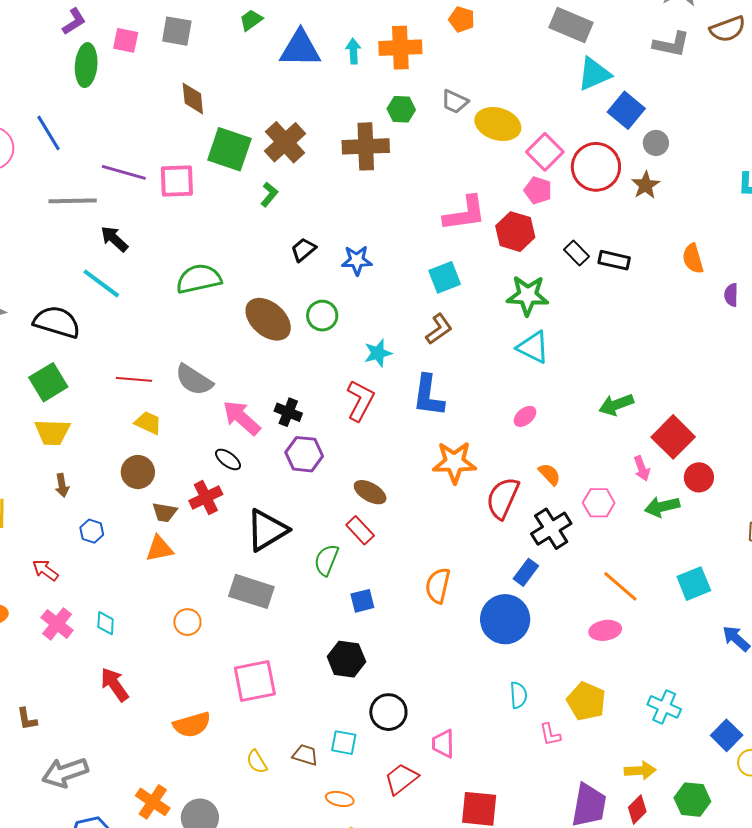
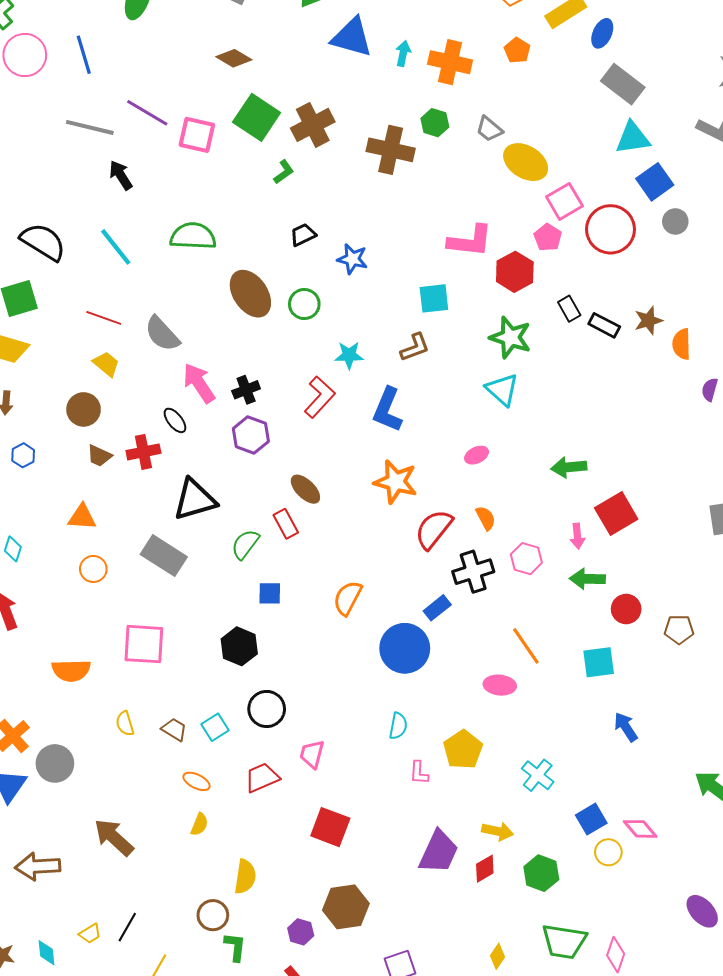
brown diamond: (193, 98) -> (234, 58), turned -68
brown star: (646, 185) -> (648, 320), moved
cyan line: (101, 283) -> (116, 247), moved
black cross: (288, 412) -> (246, 390), turned 32
red circle: (699, 477) -> (626, 609), moved
orange triangle: (159, 549) -> (82, 517), moved
cyan square: (344, 743) -> (215, 727), turned 32

